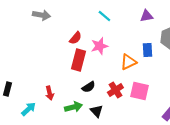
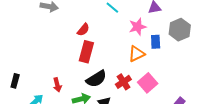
pink star: (99, 46) -> (138, 27), moved
black semicircle: (88, 87) -> (96, 79), size x1.5
pink square: (139, 91) -> (148, 83), turned 36

